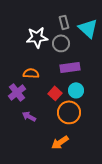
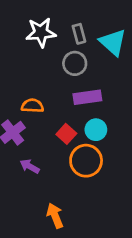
white star: (37, 37) -> (41, 32), moved
orange arrow: (60, 142) -> (55, 216), moved, turned 102

